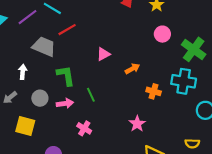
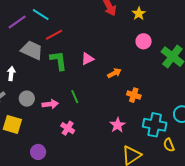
green L-shape: (66, 76) -> (59, 61), moved
cyan cross: (184, 81) -> (155, 125), moved
yellow semicircle: (192, 143) -> (169, 145), turned 64

